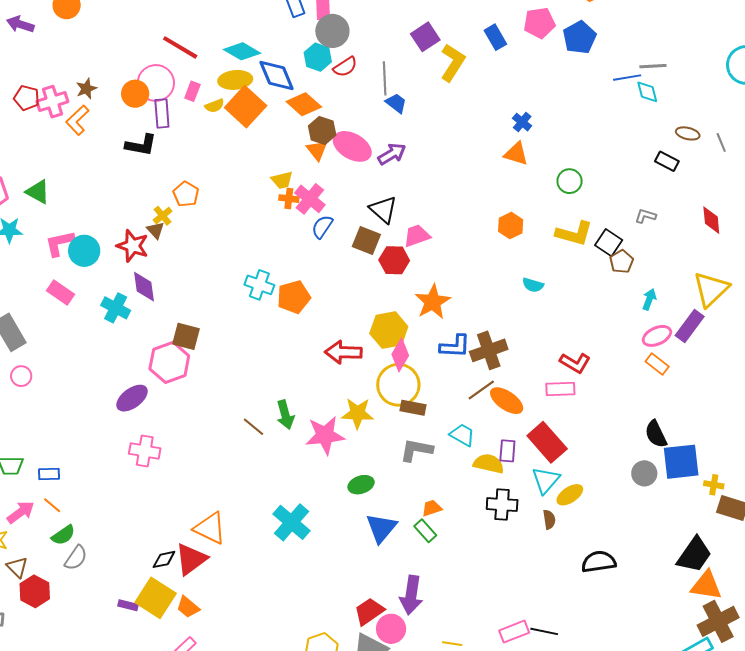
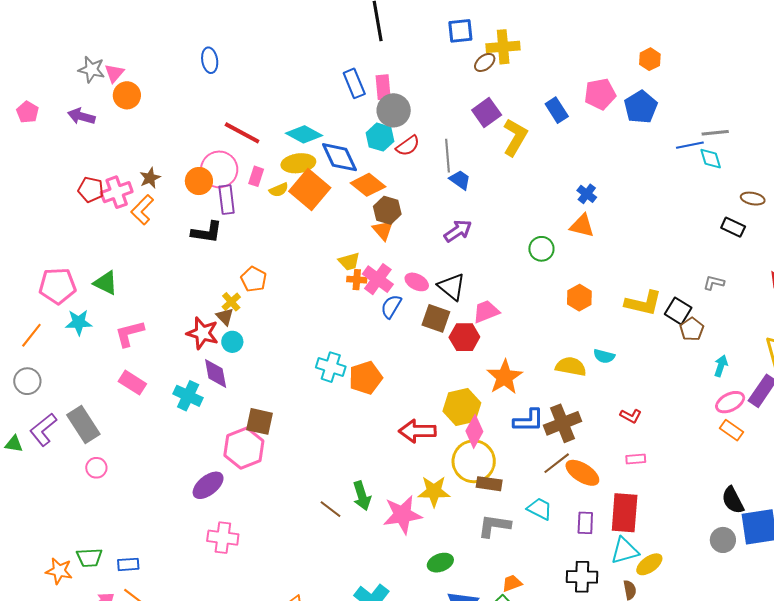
pink ellipse: (352, 146) -> (417, 282), moved, size x0.6
green circle: (570, 181) -> (541, 249), moved
cyan circle: (84, 251) -> (232, 342), moved, size x0.7
red L-shape: (575, 363) -> (631, 416), moved, size x0.7
pink rectangle: (560, 389) -> (636, 459), size x0.7
red rectangle: (547, 442) -> (625, 513), turned 48
yellow semicircle: (489, 464) -> (571, 366), moved
cyan triangle: (546, 480) -> (625, 551), turned 36

